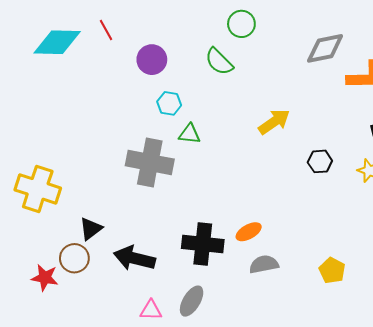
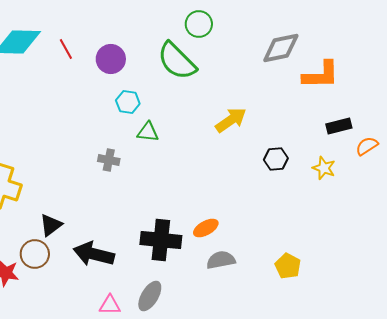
red line: (106, 30) -> (66, 49), moved
green semicircle: (219, 62) -> (177, 61), size x1.4
gray cross: (150, 162) -> (109, 160), size x0.5

